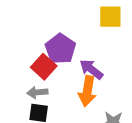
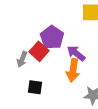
gray arrow: (37, 92) -> (22, 59), moved, turned -63

